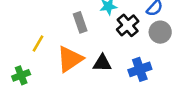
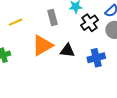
yellow line: (38, 43) -> (15, 22), moved, turned 32

